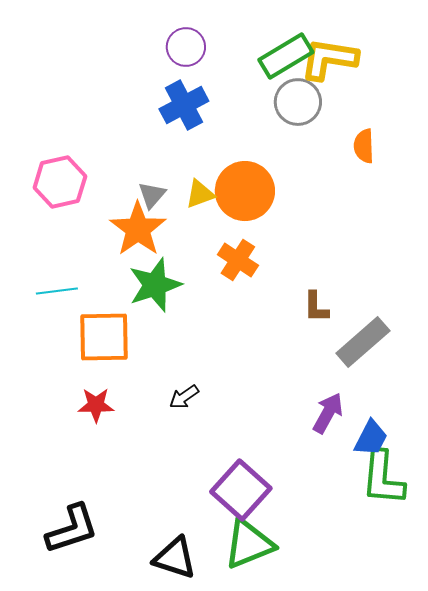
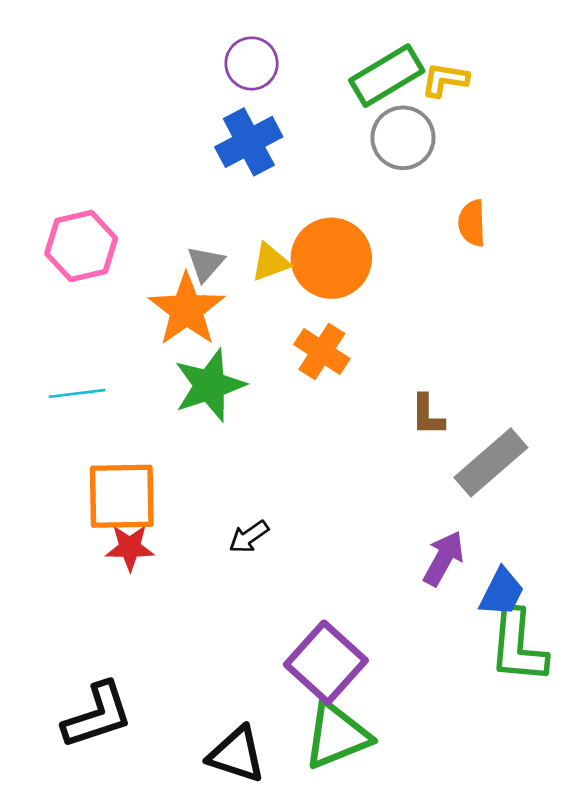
yellow L-shape: (329, 59) -> (445, 80), size x0.6
orange semicircle: (364, 146) -> (472, 223), moved
orange square: (104, 337) -> (122, 496), moved

